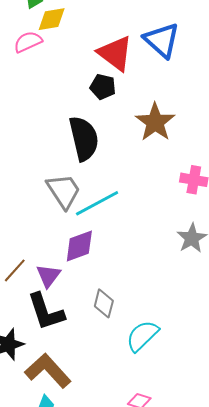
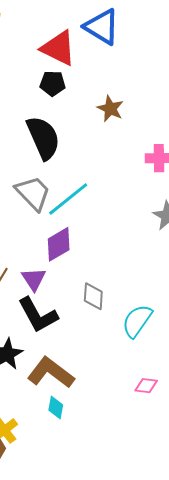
brown star: (155, 122) -> (110, 109), size x0.7

